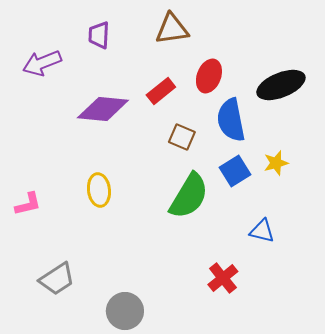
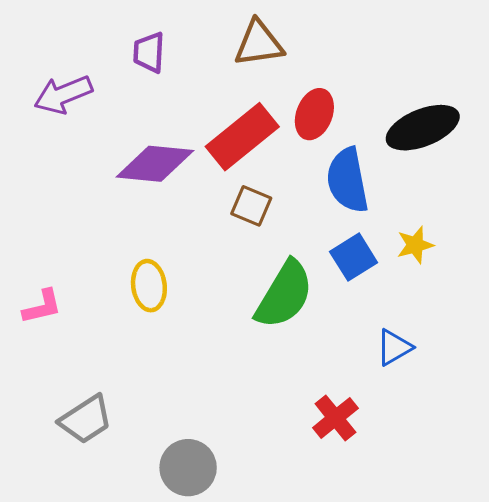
red rectangle: (161, 91) -> (242, 137), size x1.6
brown square: (182, 137) -> (251, 206), moved
blue triangle: (262, 231) -> (394, 347), turned -44

